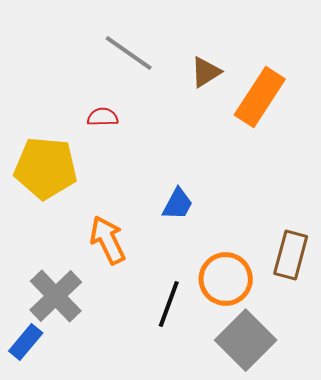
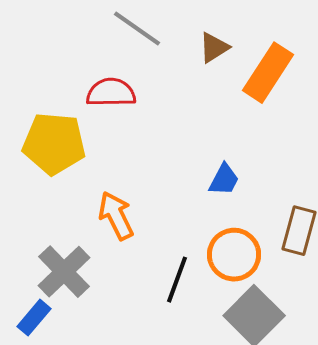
red semicircle: (103, 117) -> (111, 93), size x1.6
blue trapezoid: (178, 204) -> (224, 180), moved

